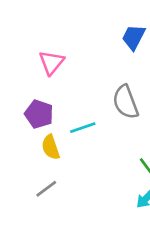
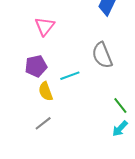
purple pentagon: (39, 114) -> (36, 66), turned -30

